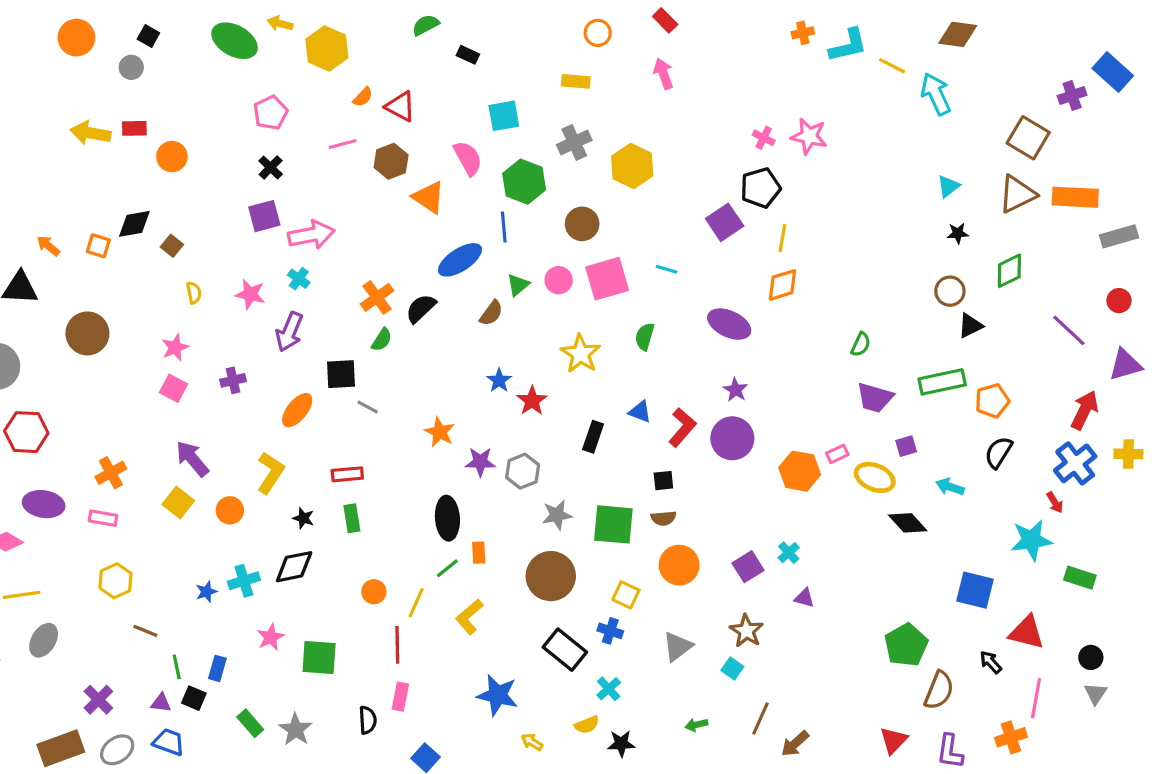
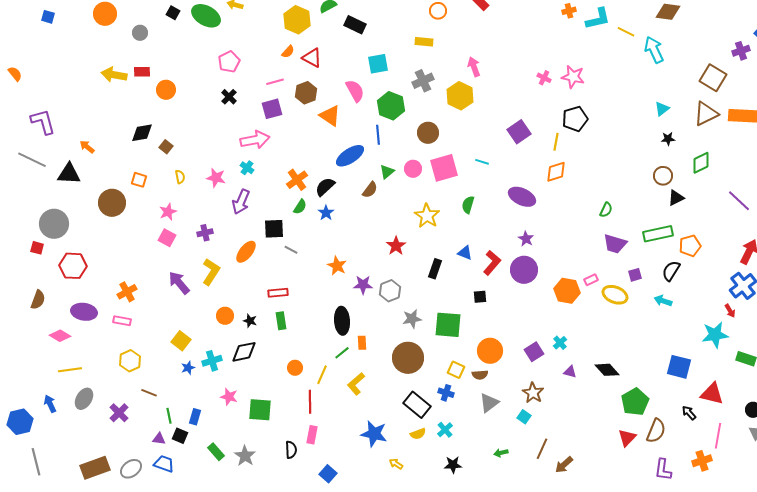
black square: (148, 36) -> (173, 13), moved
yellow hexagon: (327, 49) -> (297, 20), moved
black rectangle: (468, 55) -> (355, 25), size x1.5
pink arrow: (663, 74) -> (474, 67), moved
black pentagon: (761, 188) -> (575, 119), moved
purple square: (264, 216) -> (272, 109), moved
orange square: (98, 246) -> (139, 180), moved
blue star: (499, 380) -> (326, 213), moved
black semicircle: (998, 452) -> (671, 271), moved
yellow L-shape: (271, 473) -> (211, 272), moved
yellow square: (178, 502) -> (181, 341), moved
orange circle: (230, 510) -> (225, 316), moved
brown semicircle: (663, 518) -> (480, 375), moved
black diamond: (908, 523) -> (607, 370), moved
pink star: (271, 637) -> (229, 397), turned -30
purple cross: (98, 700) -> (119, 413), moved
yellow semicircle: (587, 725) -> (418, 434), moved
red triangle: (894, 740) -> (627, 438), moved

